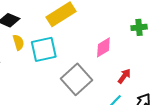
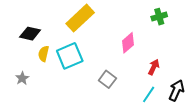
yellow semicircle: (18, 42) -> (44, 54), turned -140
gray square: (77, 79) -> (107, 79), size x0.6

